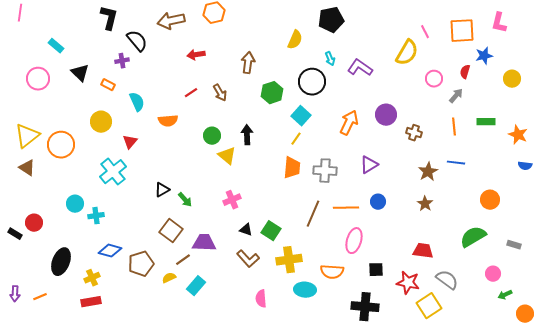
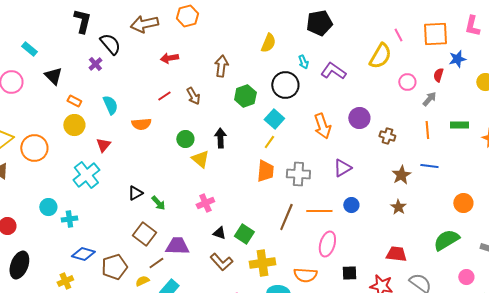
black pentagon: (331, 20) -> (319, 23), moved
purple cross: (122, 61) -> (95, 64), turned -32
orange rectangle: (108, 85) -> (74, 101), moved
orange arrow: (349, 123) -> (322, 126), turned 135
black ellipse: (61, 262) -> (19, 265), moved

